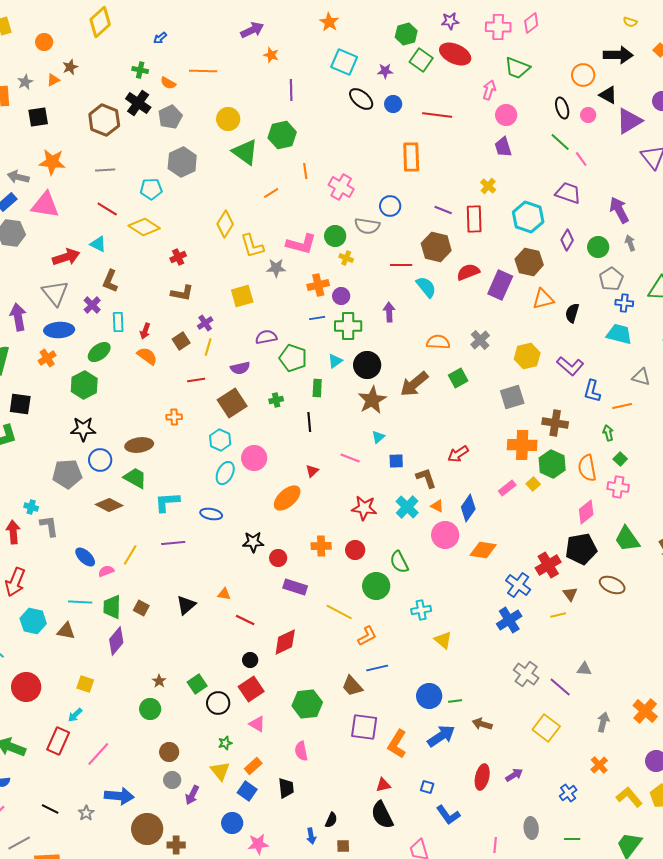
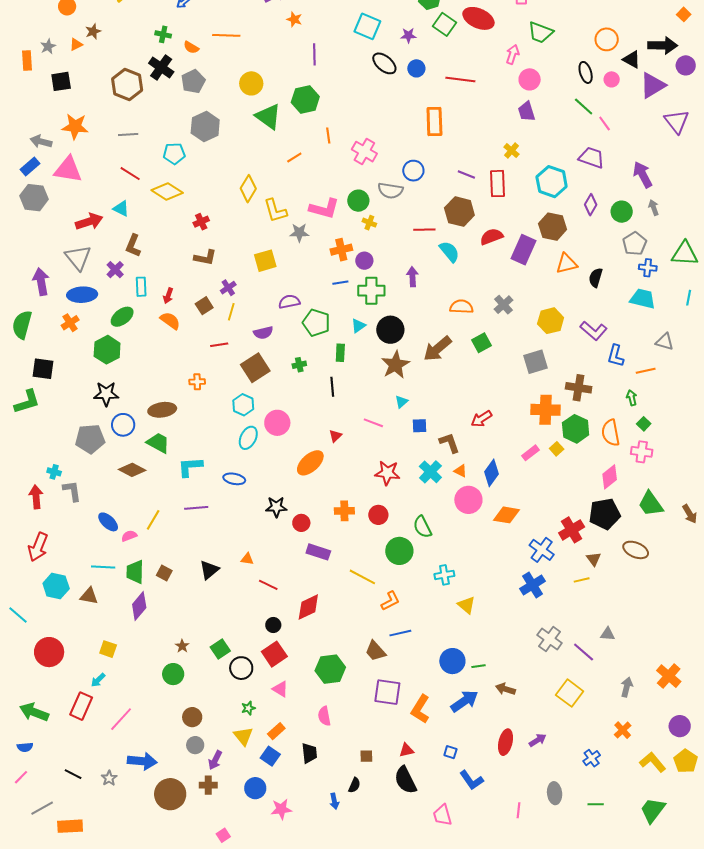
black arrow: (618, 55) -> (663, 45), moved
brown cross: (176, 845) -> (208, 785), moved
brown square: (343, 846) -> (366, 756), moved

